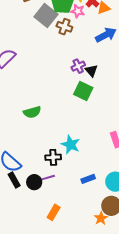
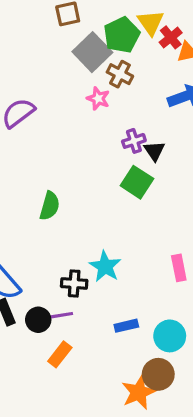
pink star: (78, 11) -> (98, 99), moved
green semicircle: (32, 112) -> (50, 206), turned -66
orange rectangle: (54, 212) -> (60, 354), moved
orange star: (101, 218) -> (139, 392), size x1.5

